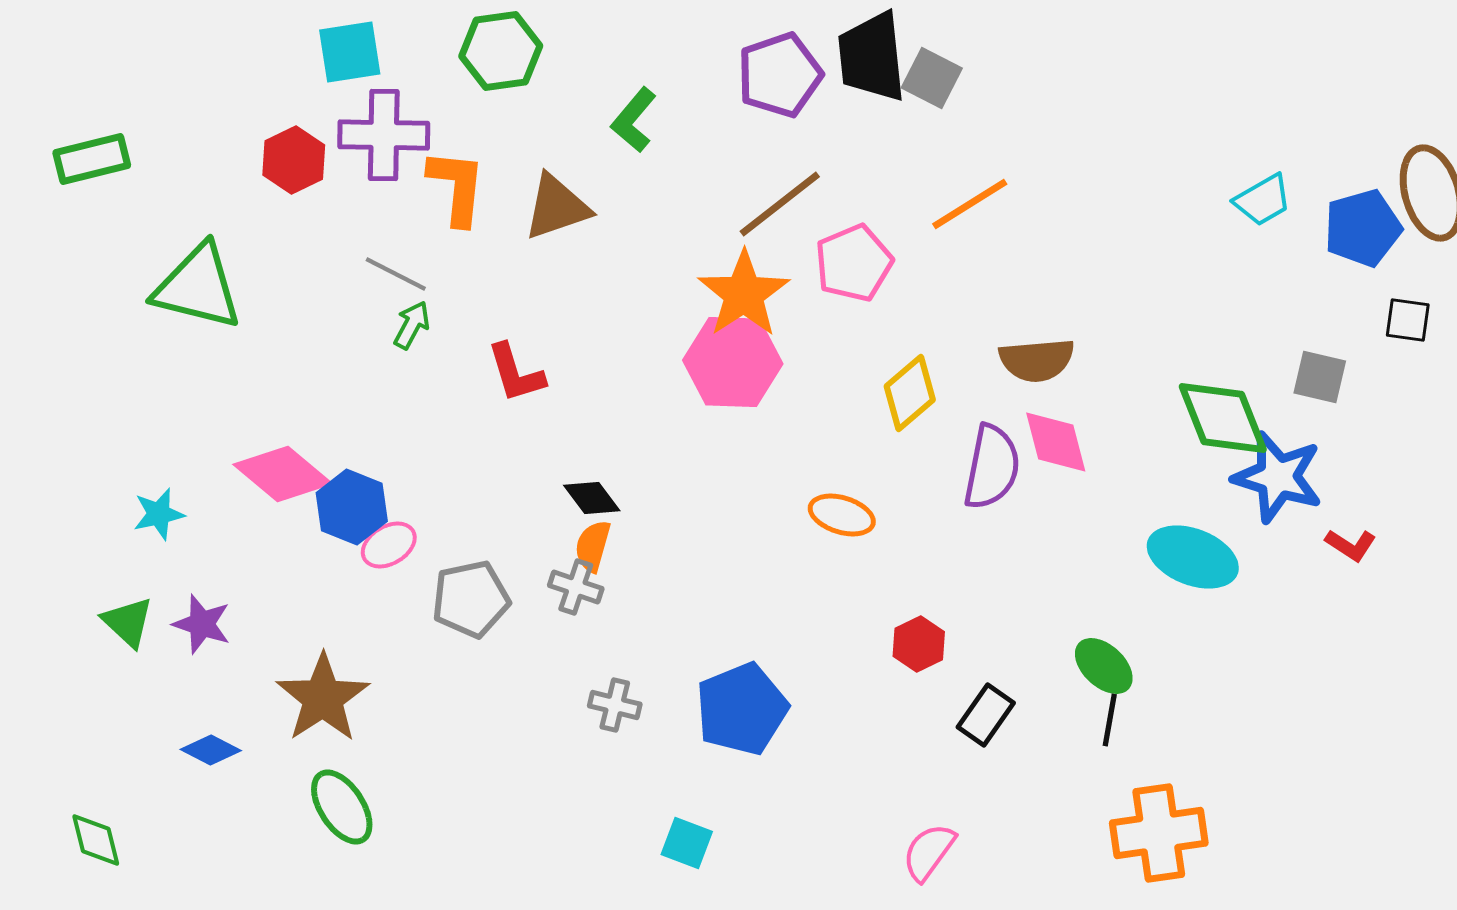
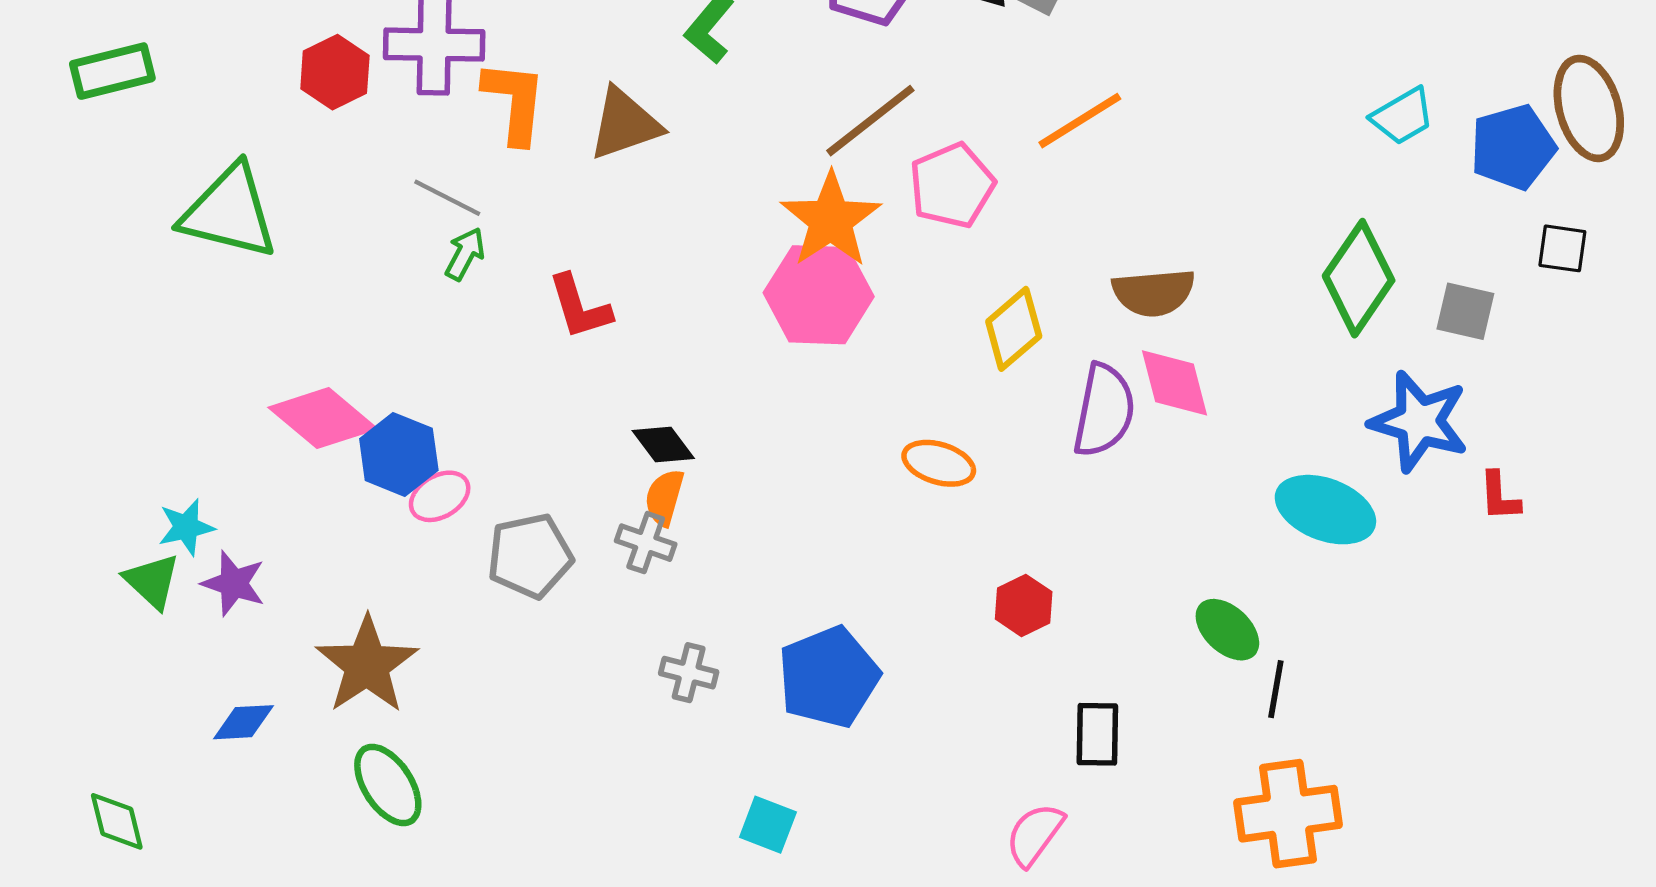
green diamond: (1223, 418) -> (1359, 278), moved, turned 56
cyan star: (159, 514) -> (186, 527), moved
red L-shape: (1351, 545) -> (1500, 496), turned 54
black rectangle: (986, 715) -> (1097, 734), moved, turned -34
black line: (1110, 720) -> (1276, 689), moved
blue diamond: (211, 750) -> (243, 722), turned -30

